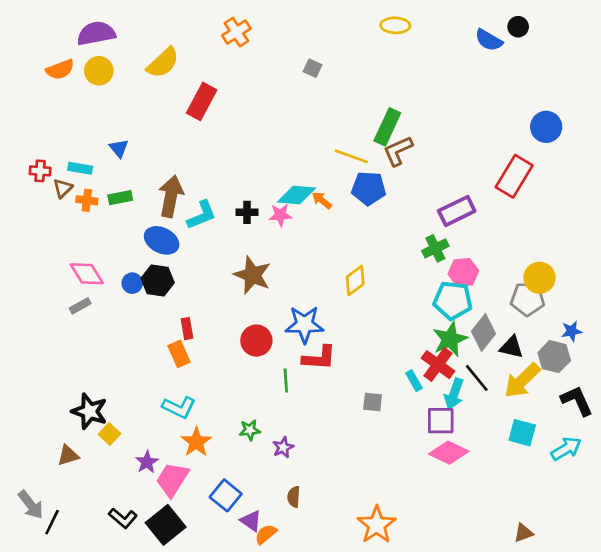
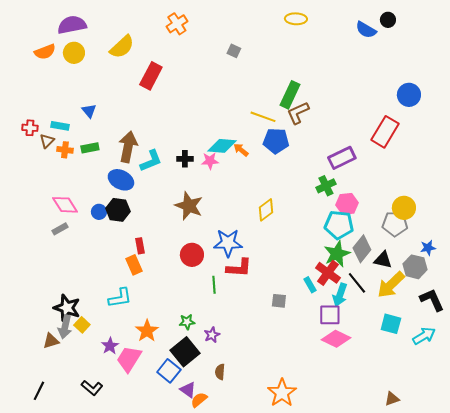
cyan L-shape: (179, 407) -> (120, 298), moved, turned -35
gray arrow: (31, 505) -> (65, 327), moved, turned 50
black square: (166, 525) -> (185, 352), moved

